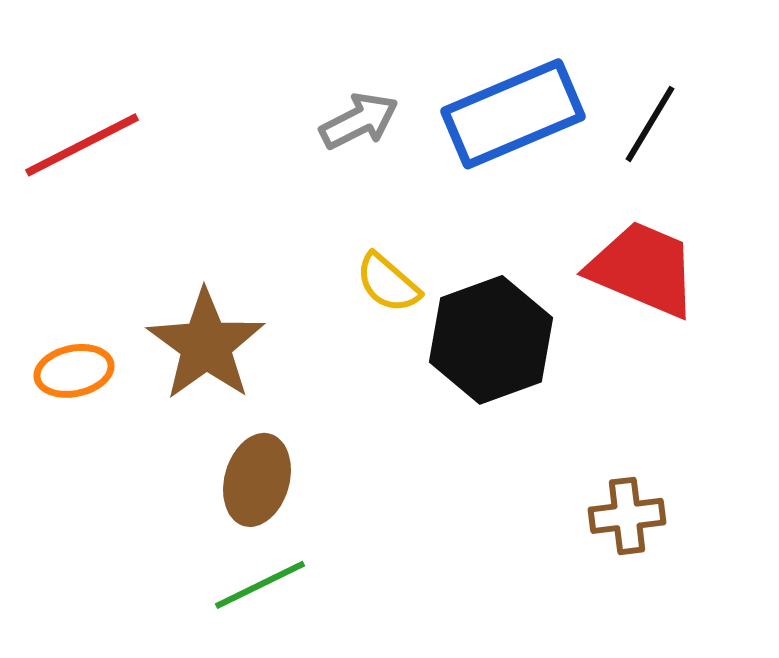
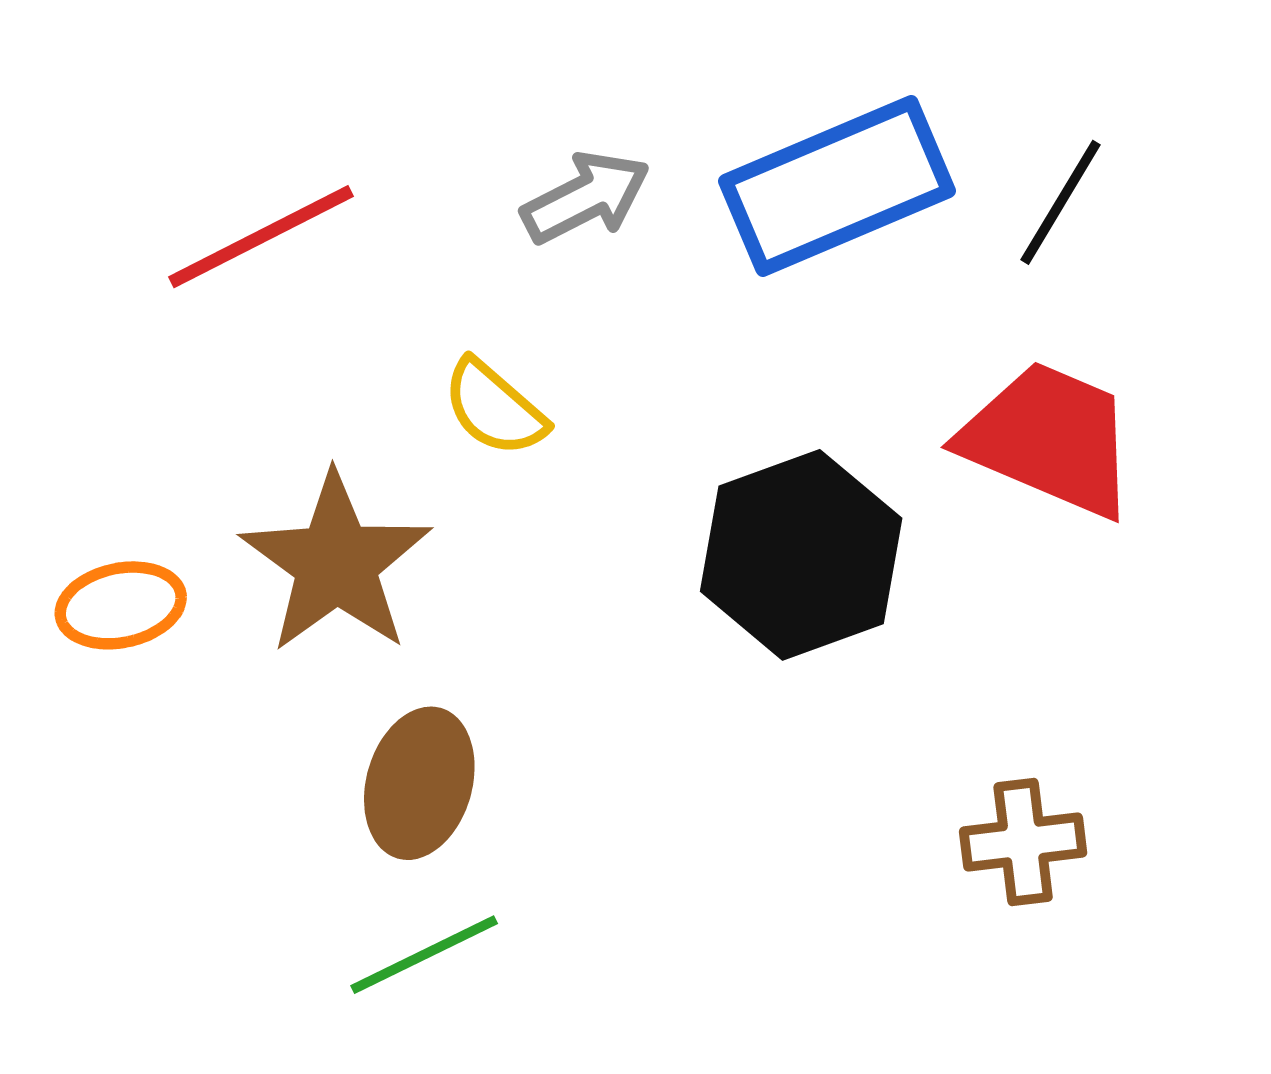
red line: (82, 145) -> (261, 237), moved
yellow semicircle: (388, 283) -> (494, 408), moved

